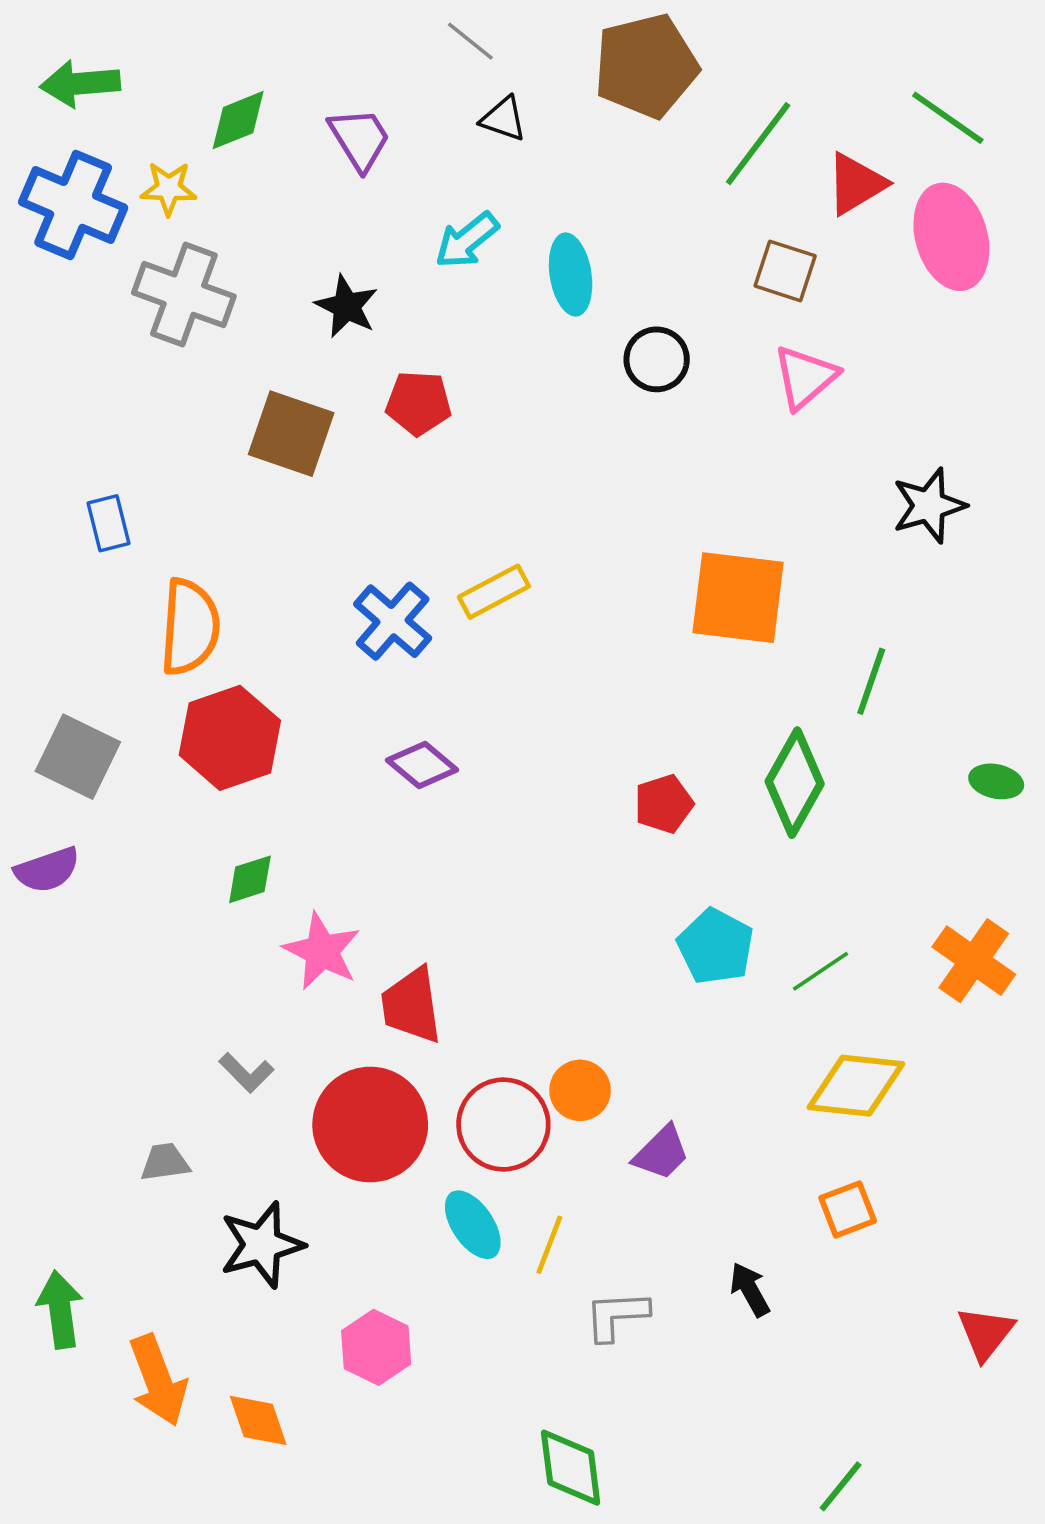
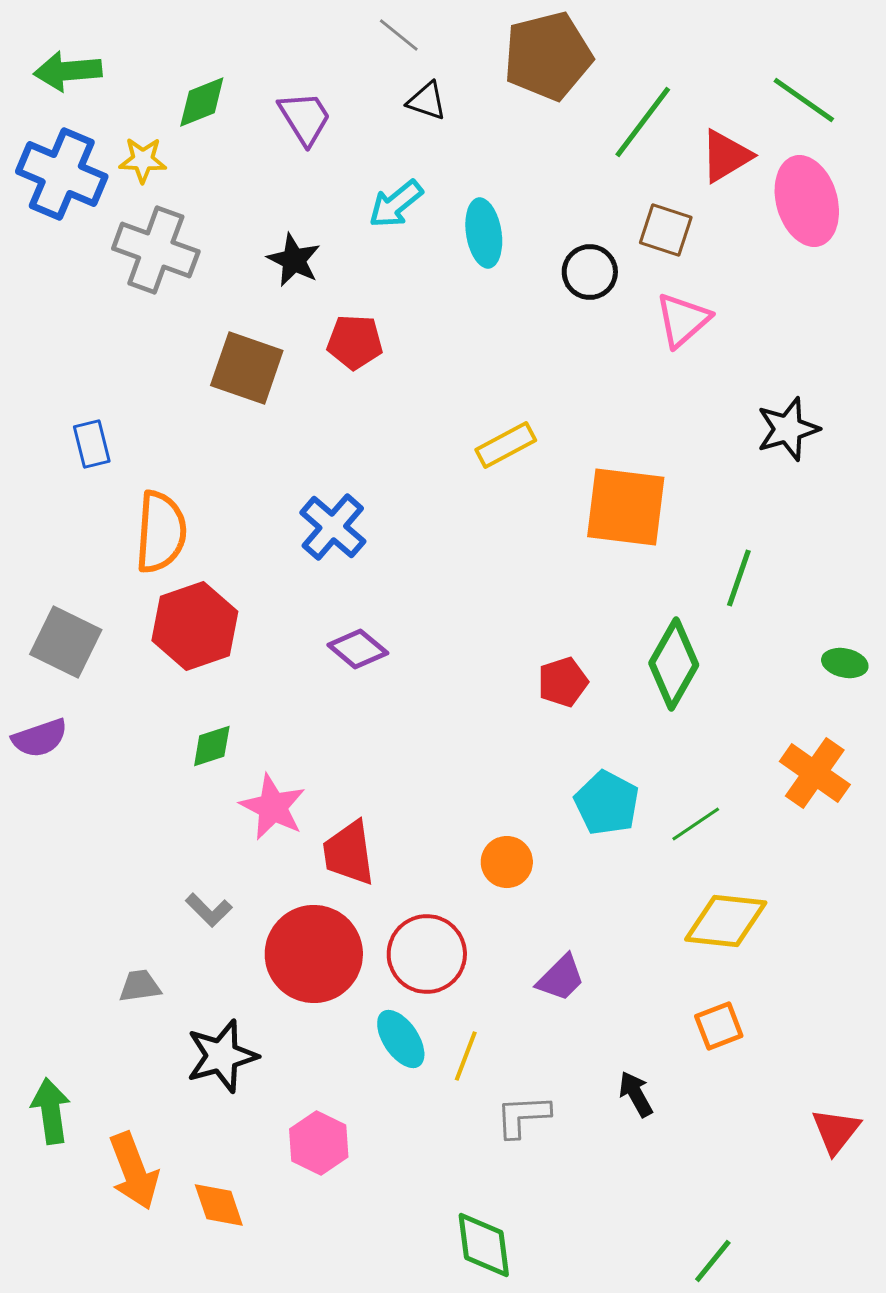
black circle: (657, 359) -> (590, 272), moved
yellow rectangle: (494, 592) -> (506, 445), moved
orange cross: (974, 961) -> (815, 773), moved
orange circle: (580, 1090) -> (507, 862), moved

